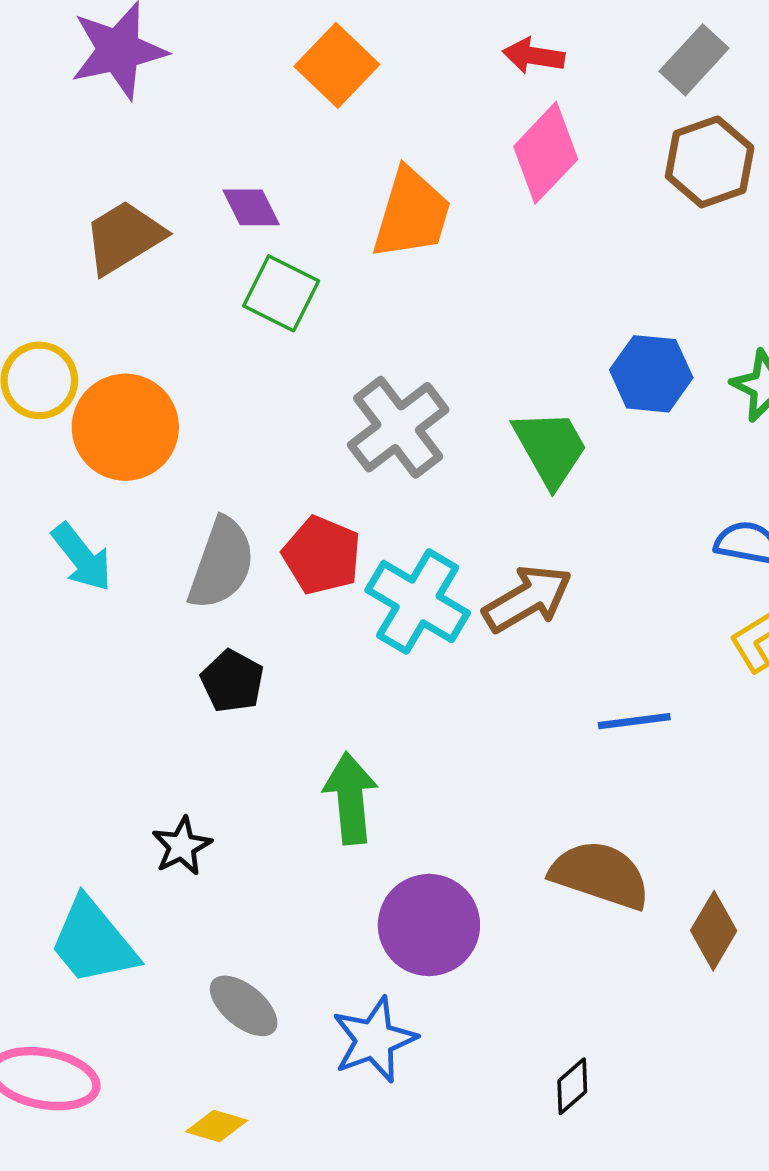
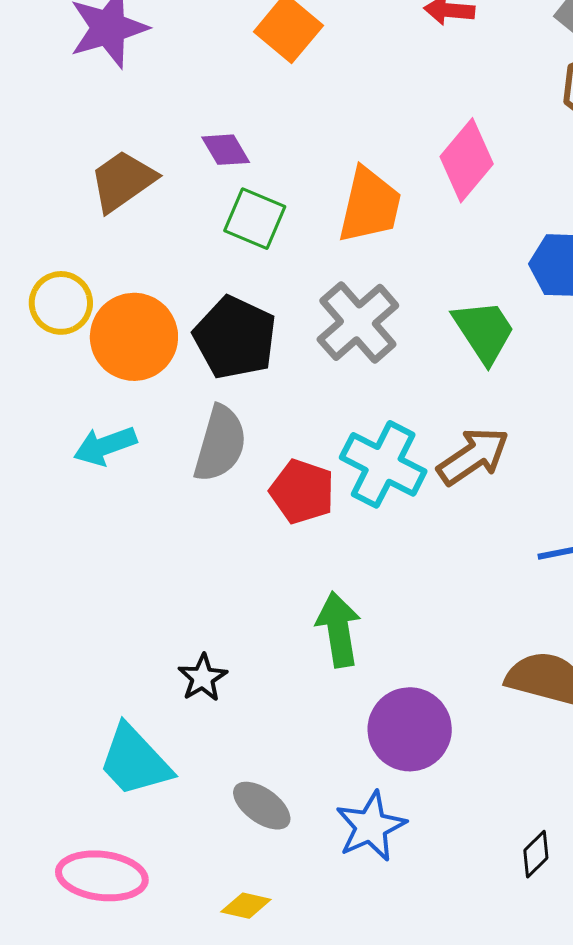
pink diamond: (546, 153) -> (467, 160), moved
orange trapezoid: (412, 214) -> (370, 205), moved
red pentagon: (322, 555) -> (302, 492), moved
cyan arrow: (82, 557) -> (105, 446), turned 112
black pentagon: (232, 681) -> (235, 338), moved, size x1.6

